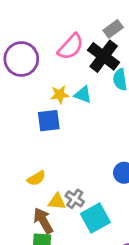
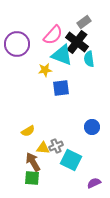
cyan triangle: (83, 95) -> (62, 55), moved, size x1.6
blue square: (49, 121) -> (61, 88), moved
gray cross: (75, 199) -> (56, 146), turned 32
cyan square: (95, 218) -> (71, 160), turned -35

